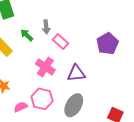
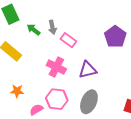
green arrow: (27, 35) -> (34, 30), moved

